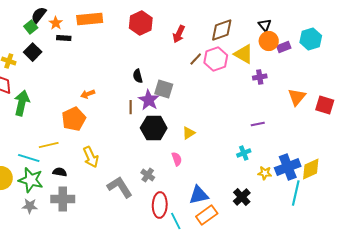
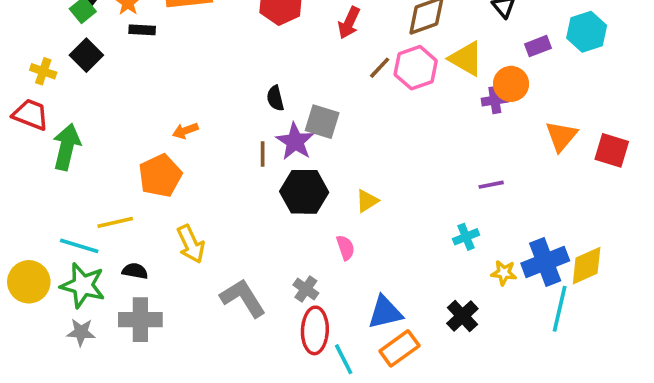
orange circle: (269, 41) -> (511, 84), moved
gray cross: (148, 175) -> (306, 289), moved

